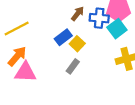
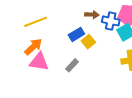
brown arrow: (78, 14) -> (92, 15), turned 48
gray rectangle: (73, 66) -> (72, 65), moved

